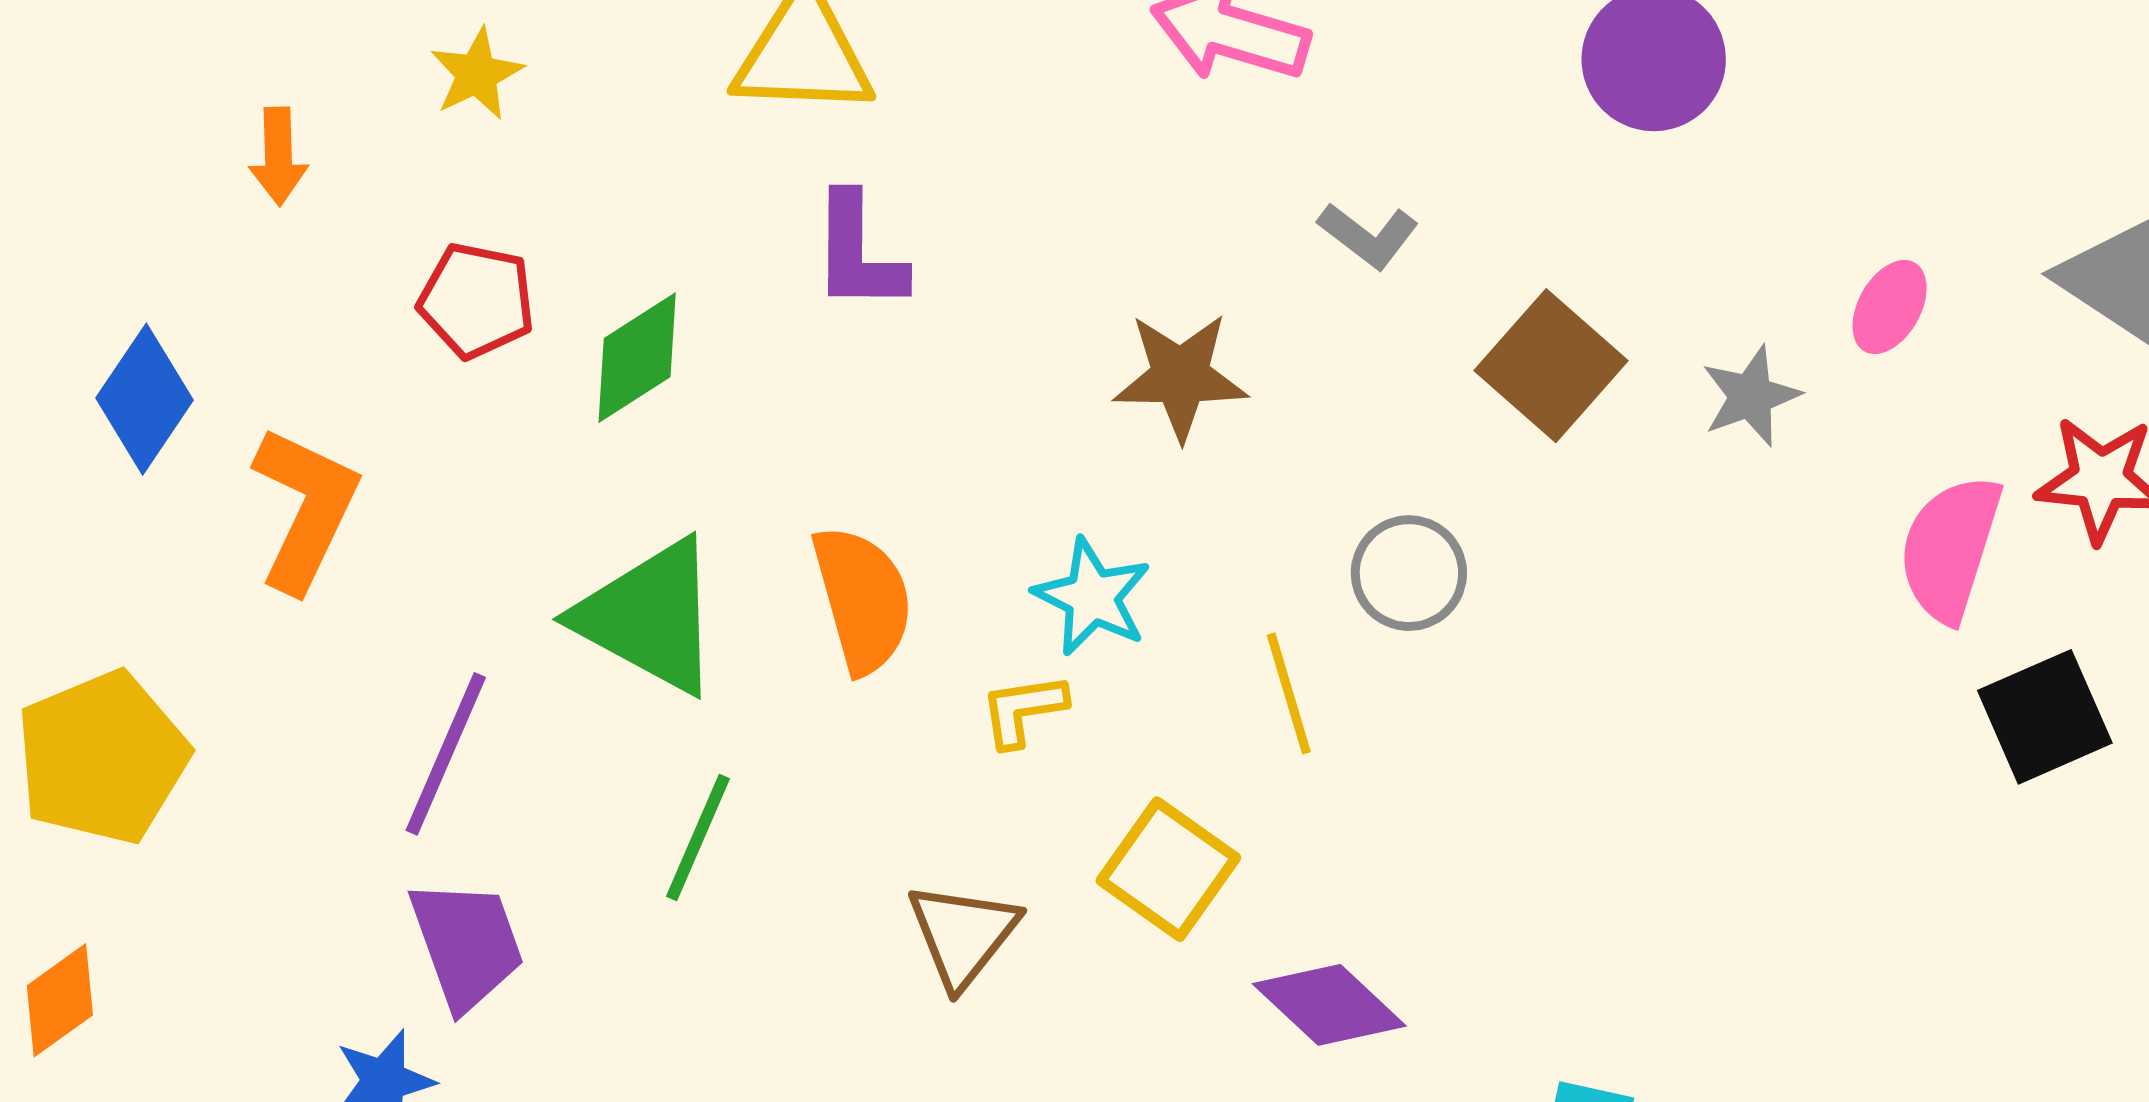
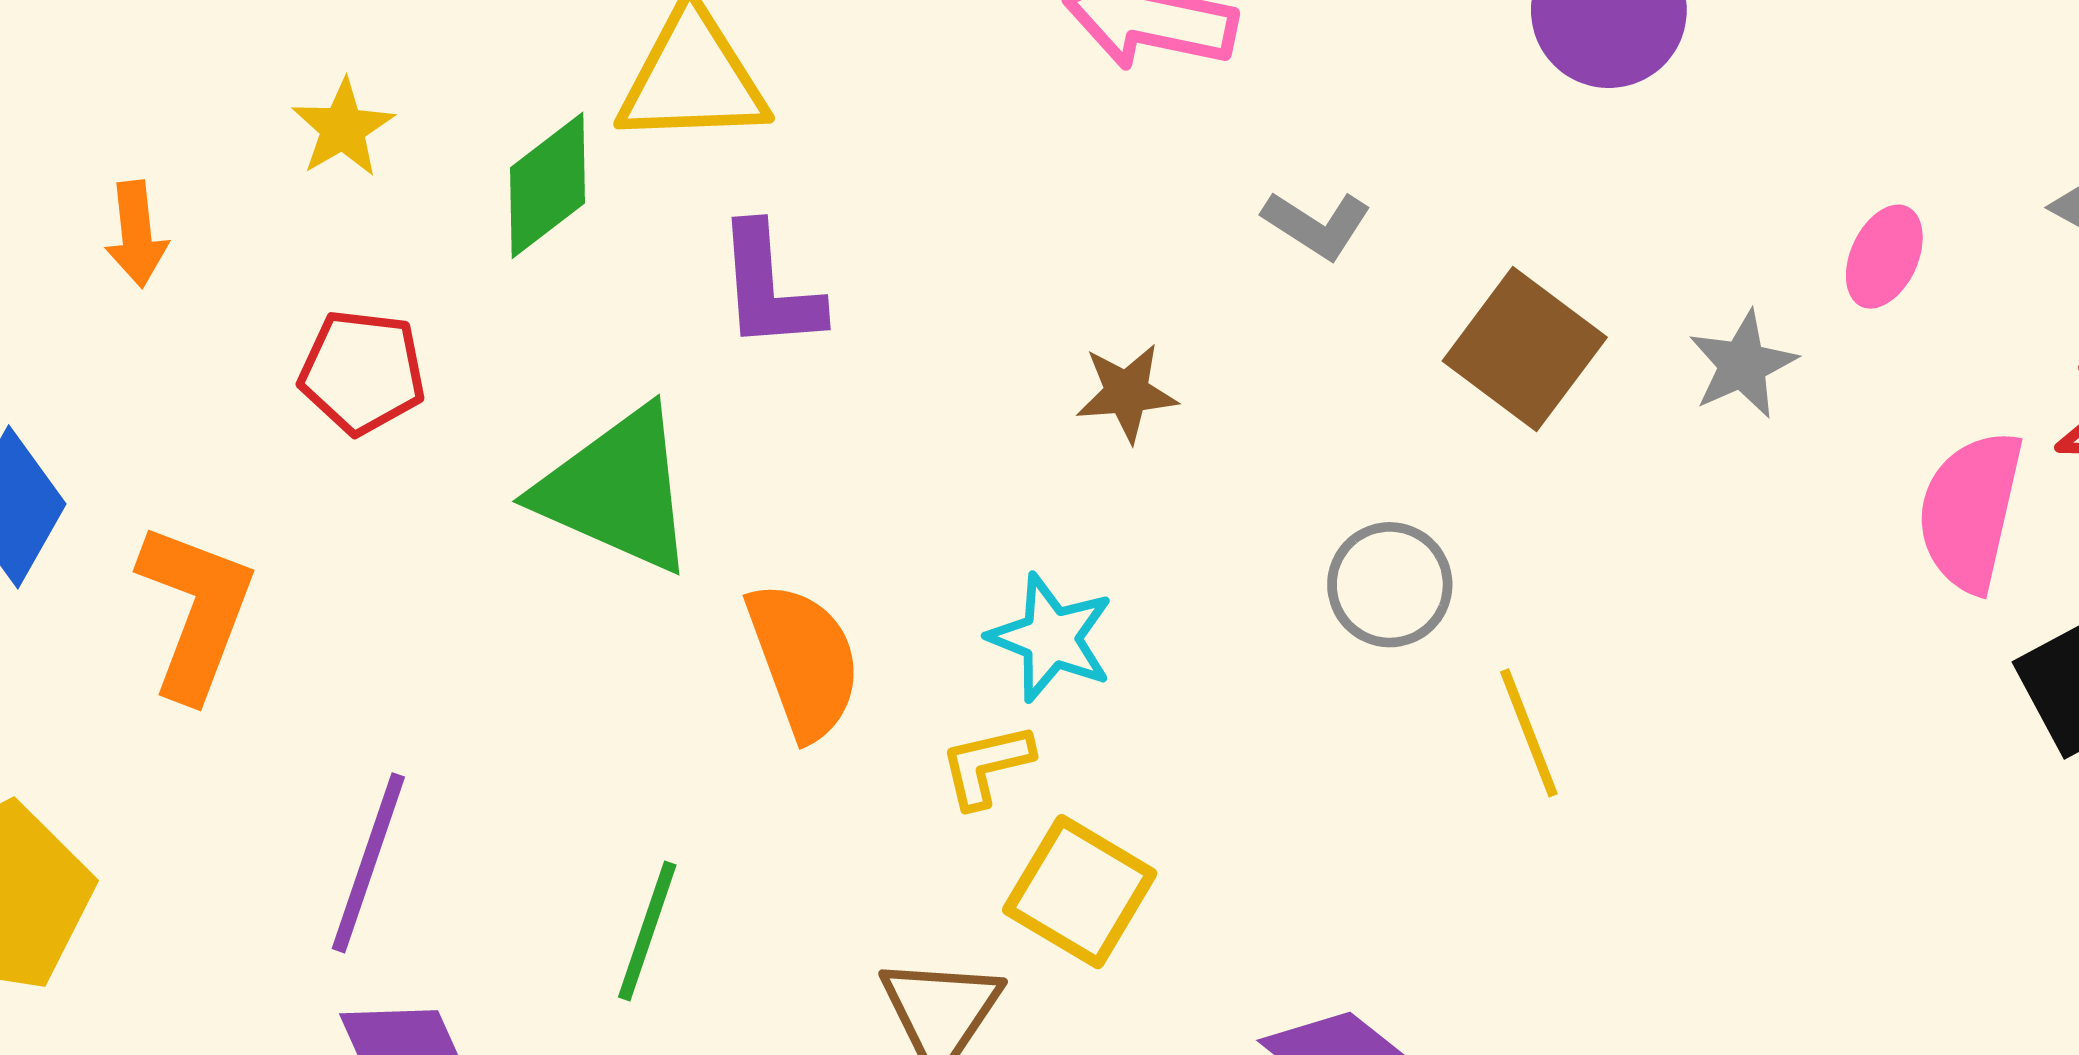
green diamond: (637, 358) -> (547, 185), moved
brown star: (1180, 376) -> (1127, 393), size x0.7
green triangle: (649, 617) -> (617, 490), moved
yellow line: (1289, 693) -> (1529, 733), moved
yellow square: (1168, 869) -> (1080, 892), moved

